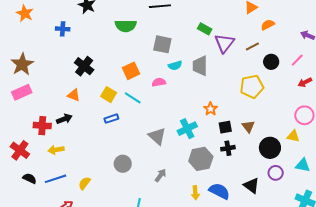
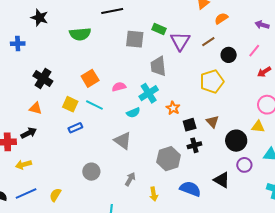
gray square: (162, 44) -> (135, 39), moved
cyan semicircle: (175, 65) -> (133, 113), moved
cyan cross: (187, 129) -> (149, 93), moved
yellow arrow: (195, 193) -> (154, 194), moved

